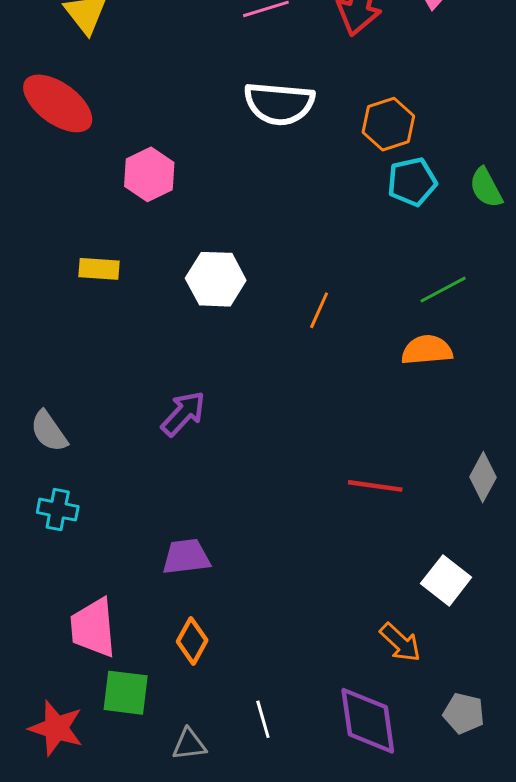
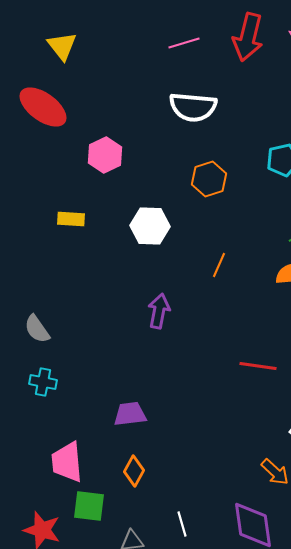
orange hexagon: (388, 124) -> (209, 179), moved
orange line: (319, 310) -> (219, 265), moved
purple arrow: (183, 414) -> (159, 311), moved, turned -32

